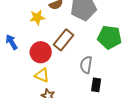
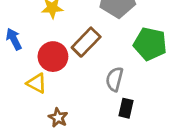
yellow triangle: (42, 75) -> (37, 83), moved

